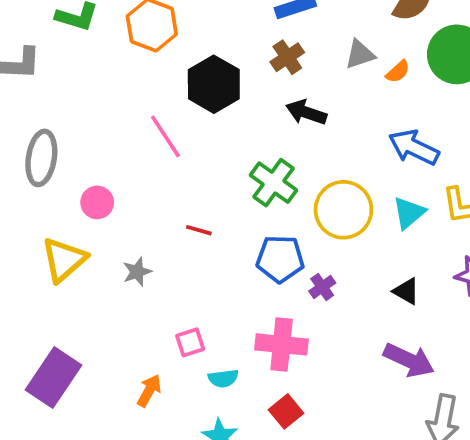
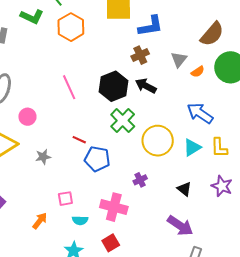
gray triangle: (360, 54) -> (179, 59), turned -42
black hexagon: (214, 84) -> (113, 86), moved
blue pentagon: (280, 259) -> (97, 159), moved

